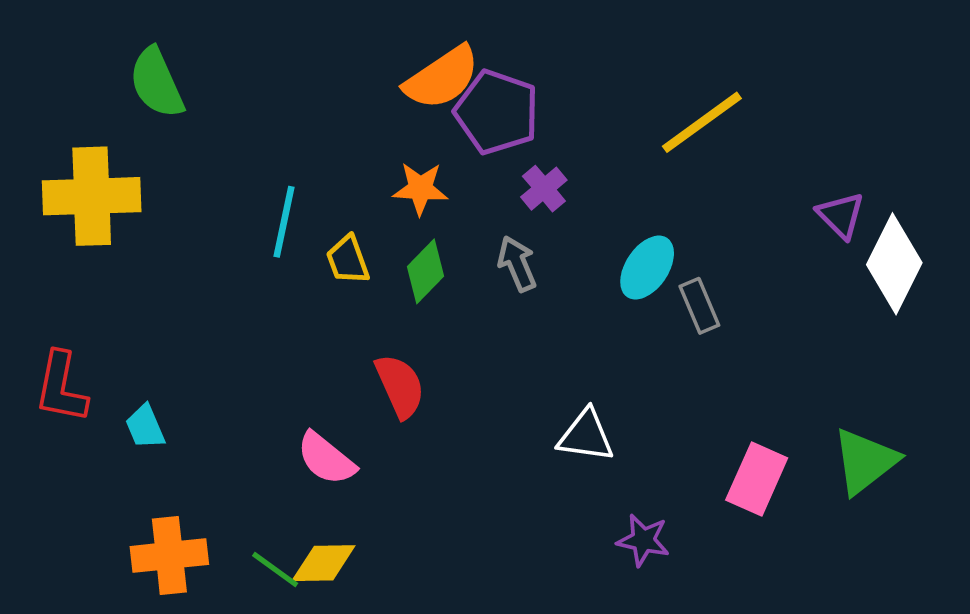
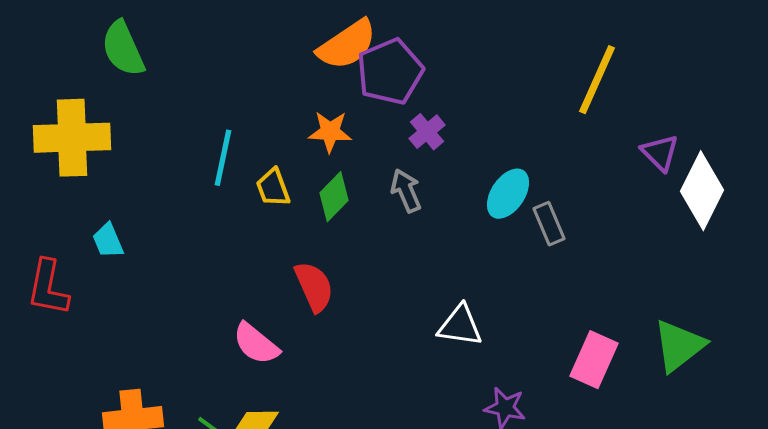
purple pentagon: (497, 112) -> (390, 72), turned 30
yellow line: (702, 122) -> (597, 80), moved, turned -30
cyan trapezoid: (145, 427) -> (108, 241), moved

